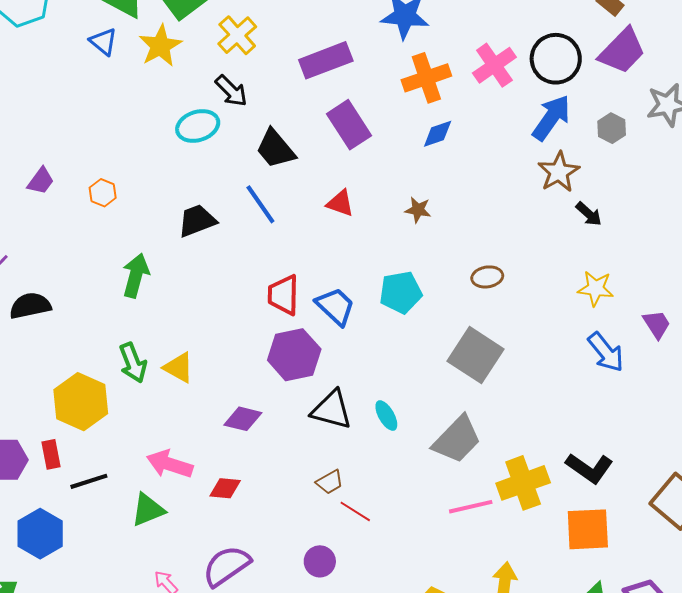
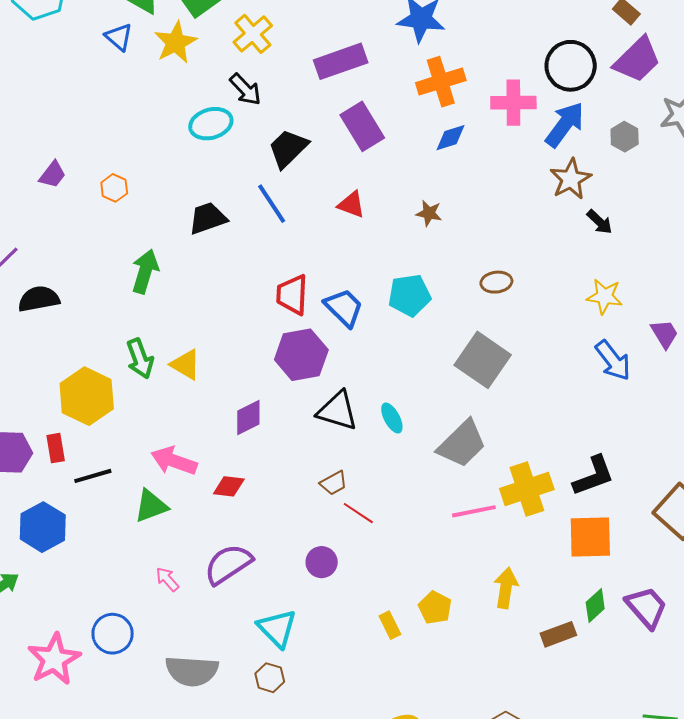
pink cross: (494, 65) -> (513, 103), moved, turned 33
black trapezoid: (275, 149) -> (288, 148), turned 84
purple diamond: (243, 419) -> (248, 418), turned -42
black L-shape: (589, 468) -> (594, 476), turned -57

